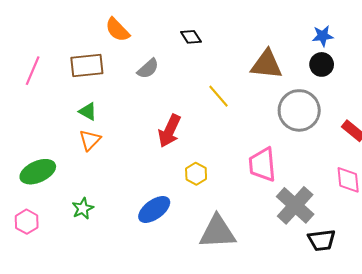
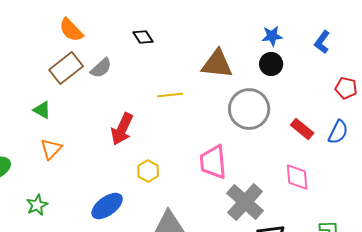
brown rectangle: (87, 66) -> (66, 68), moved, turned -32
yellow line: (218, 96) -> (170, 95), turned -55
orange triangle: (90, 140) -> (51, 149), moved

